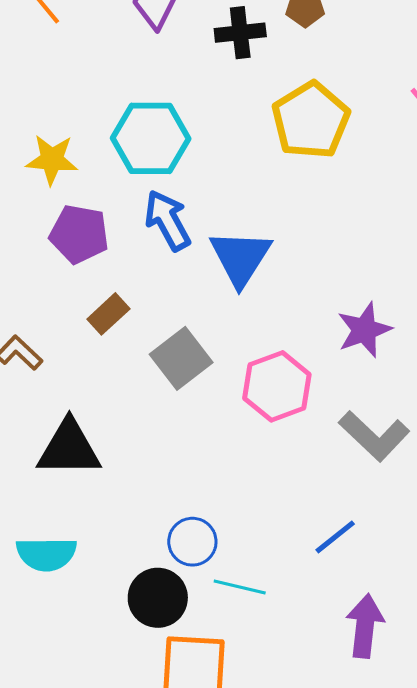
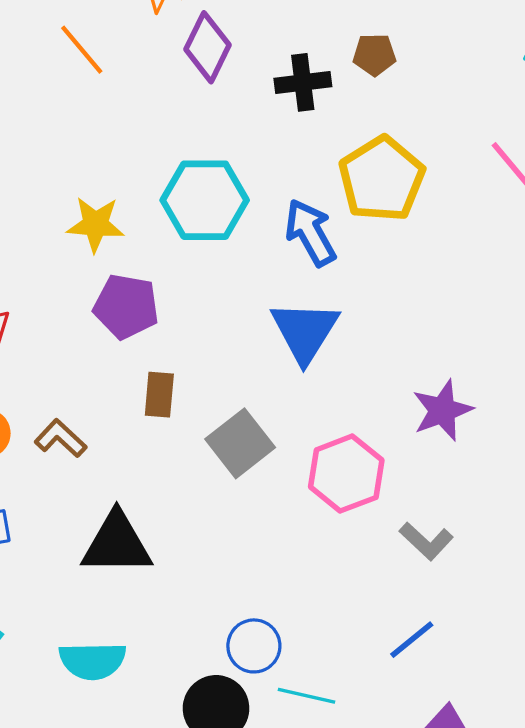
blue arrow: (168, 220) -> (310, 233), moved
brown rectangle: (108, 314) -> (159, 395), turned -42
gray L-shape: (374, 436) -> (426, 541), moved, size x0.7

